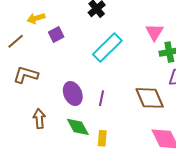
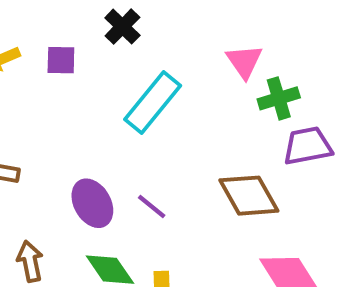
purple square: (56, 34) -> (61, 60), moved, turned 35
purple line: (102, 98) -> (152, 206), turned -56

